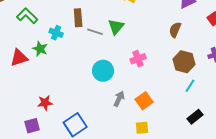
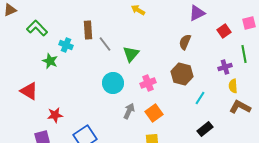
green triangle: (116, 27) -> (131, 54), moved
gray line: (95, 32) -> (105, 44), turned 35
red triangle: (19, 58) -> (29, 91), moved, turned 48
pink cross: (138, 59) -> (148, 83), moved
brown hexagon: (184, 62) -> (182, 74), moved

